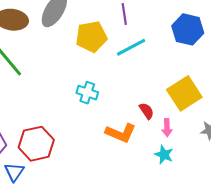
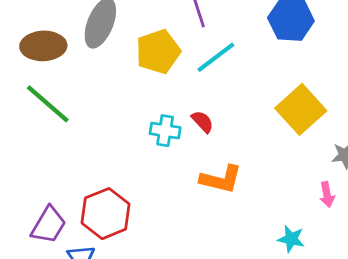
red semicircle: (147, 111) -> (202, 122), moved
pink arrow: (167, 128) -> (327, 195), moved
cyan star: (164, 155) -> (291, 239), moved

